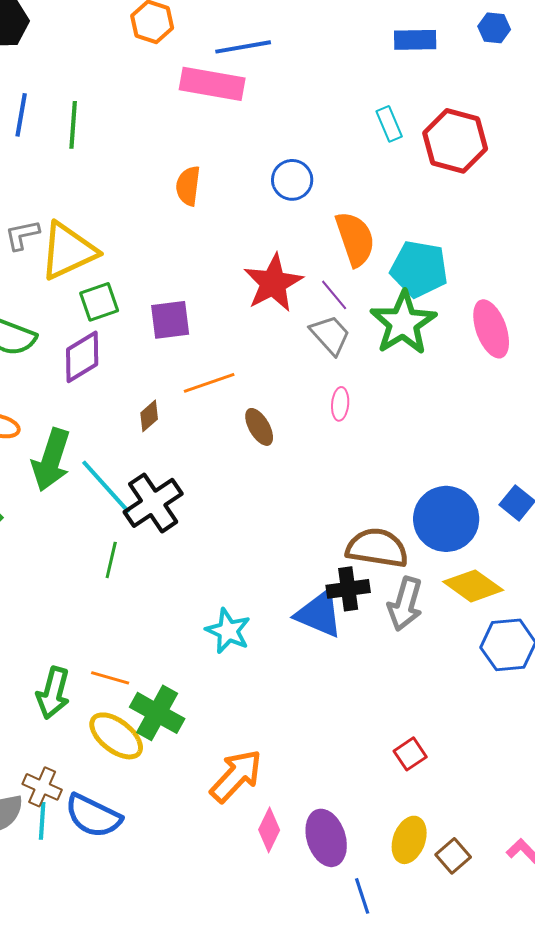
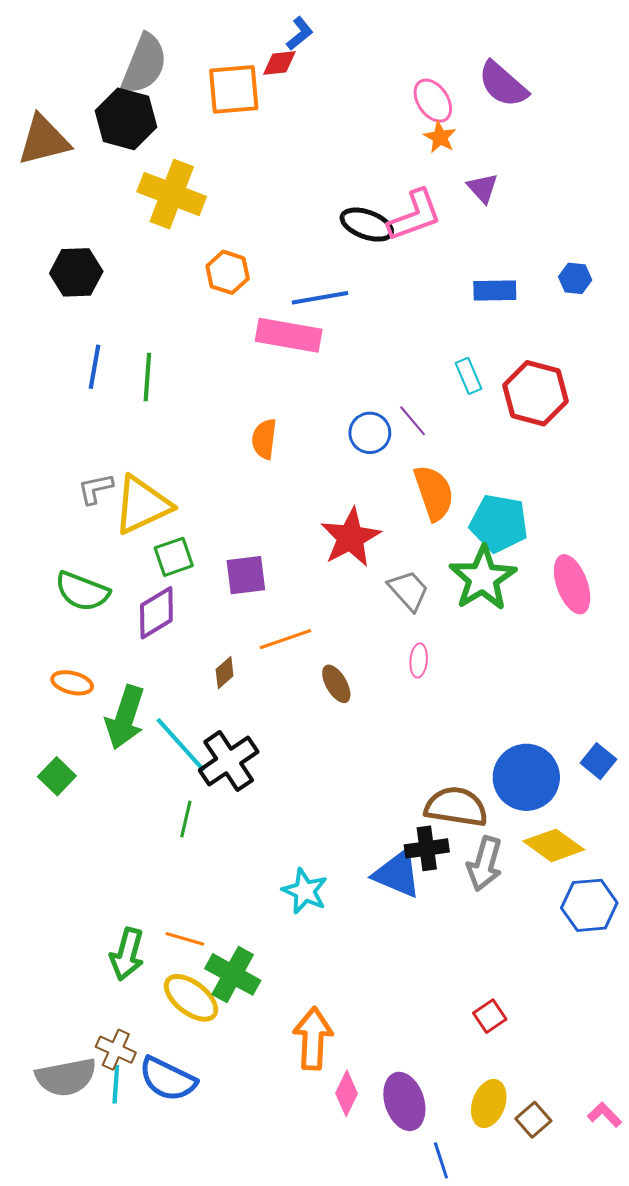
purple line: (334, 295) -> (413, 421), moved
orange arrow: (236, 776) -> (313, 1038), turned -40

